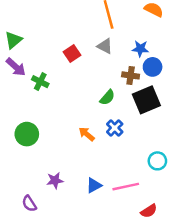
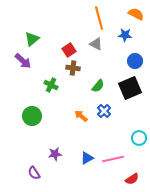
green triangle: (13, 40) -> (32, 39), moved
blue star: (140, 49) -> (125, 35), moved
brown cross: (131, 75) -> (73, 68), moved
green cross: (40, 82) -> (51, 85), moved

